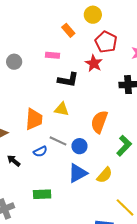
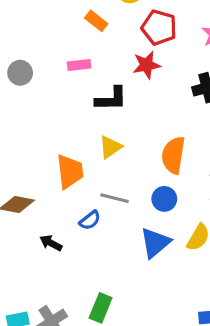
gray circle: (14, 62) -> (20, 73), moved
red star: (94, 63) -> (146, 65), turned -30
yellow triangle: (62, 109) -> (110, 147), turned -35
blue circle: (79, 146) -> (164, 199), moved
green rectangle: (42, 194) -> (101, 308), moved, turned -54

